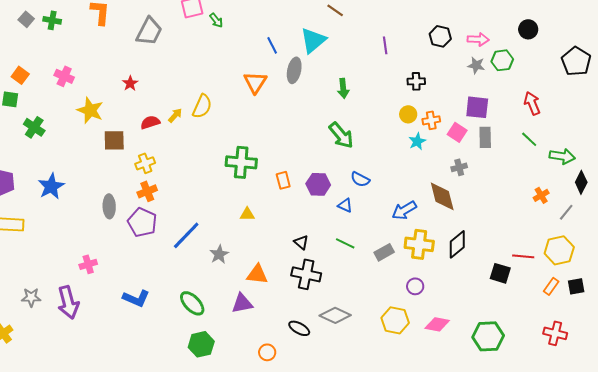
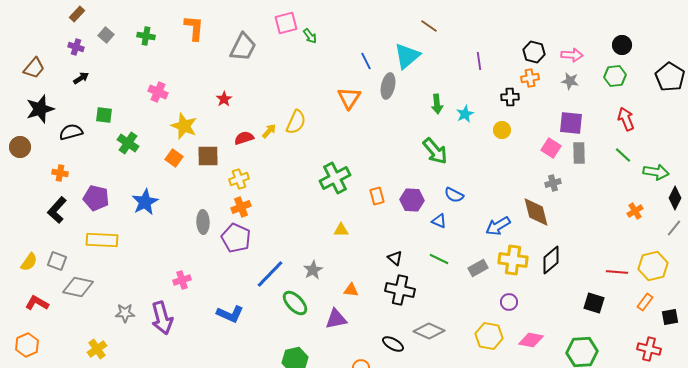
gray square: (26, 19) -> (106, 35), moved
green hexagon: (502, 60) -> (615, 76), moved
orange square: (20, 75) -> (174, 158), moved
orange cross: (431, 120) -> (530, 78), moved
cyan star: (417, 141) -> (465, 114), moved
green cross: (241, 162) -> (335, 178), turned -32
gray line: (566, 212) -> (674, 228), moved
blue line: (186, 235) -> (270, 274), moved
black square: (500, 273) -> (594, 303), moved
orange triangle: (257, 274) -> (351, 290), size x0.7
black square: (576, 286) -> (670, 317), moved
green ellipse: (192, 303) -> (295, 303), moved

